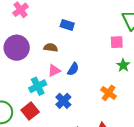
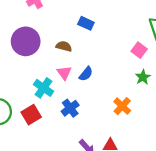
pink square: (117, 42) -> (139, 50), turned 32
pink triangle: (54, 71) -> (64, 73), turned -48
cyan cross: (38, 86) -> (44, 88), turned -36

